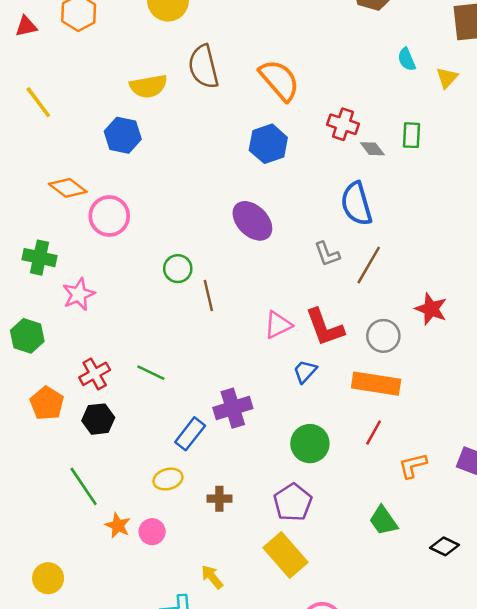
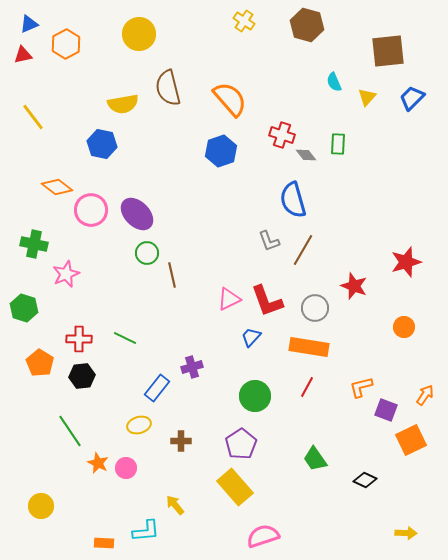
purple ellipse: (252, 221) -> (137, 214), moved
red cross: (95, 374) -> (79, 339), turned 30
purple cross: (233, 408) -> (192, 367), size x0.7
orange L-shape: (413, 466) -> (361, 387), moved

